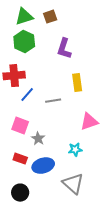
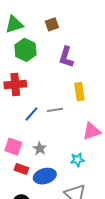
green triangle: (24, 17) -> (14, 24), moved
blue line: (27, 95) -> (32, 114), moved
pink square: (20, 126) -> (13, 147), moved

